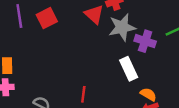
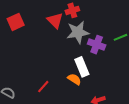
red line: (83, 94) -> (43, 87), turned 32
orange semicircle: (148, 94) -> (74, 79), moved

